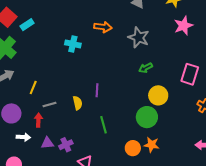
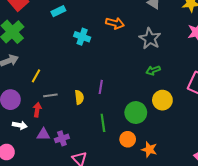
cyan rectangle: (27, 25) -> (58, 11), moved
green circle: (147, 117) -> (136, 113), moved
orange circle: (133, 148) -> (128, 139), moved

